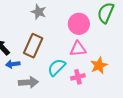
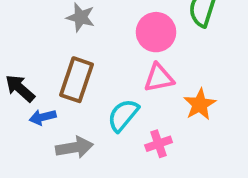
pink cross: (78, 77) -> (159, 144), moved

